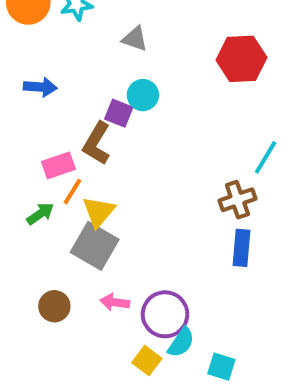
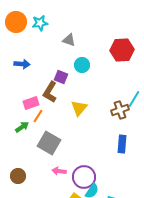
cyan circle: (143, 95) -> (82, 65), moved
brown cross: (237, 200) -> (120, 110), moved
yellow triangle: (99, 212) -> (79, 108), moved
brown circle: (54, 306) -> (18, 176), moved

